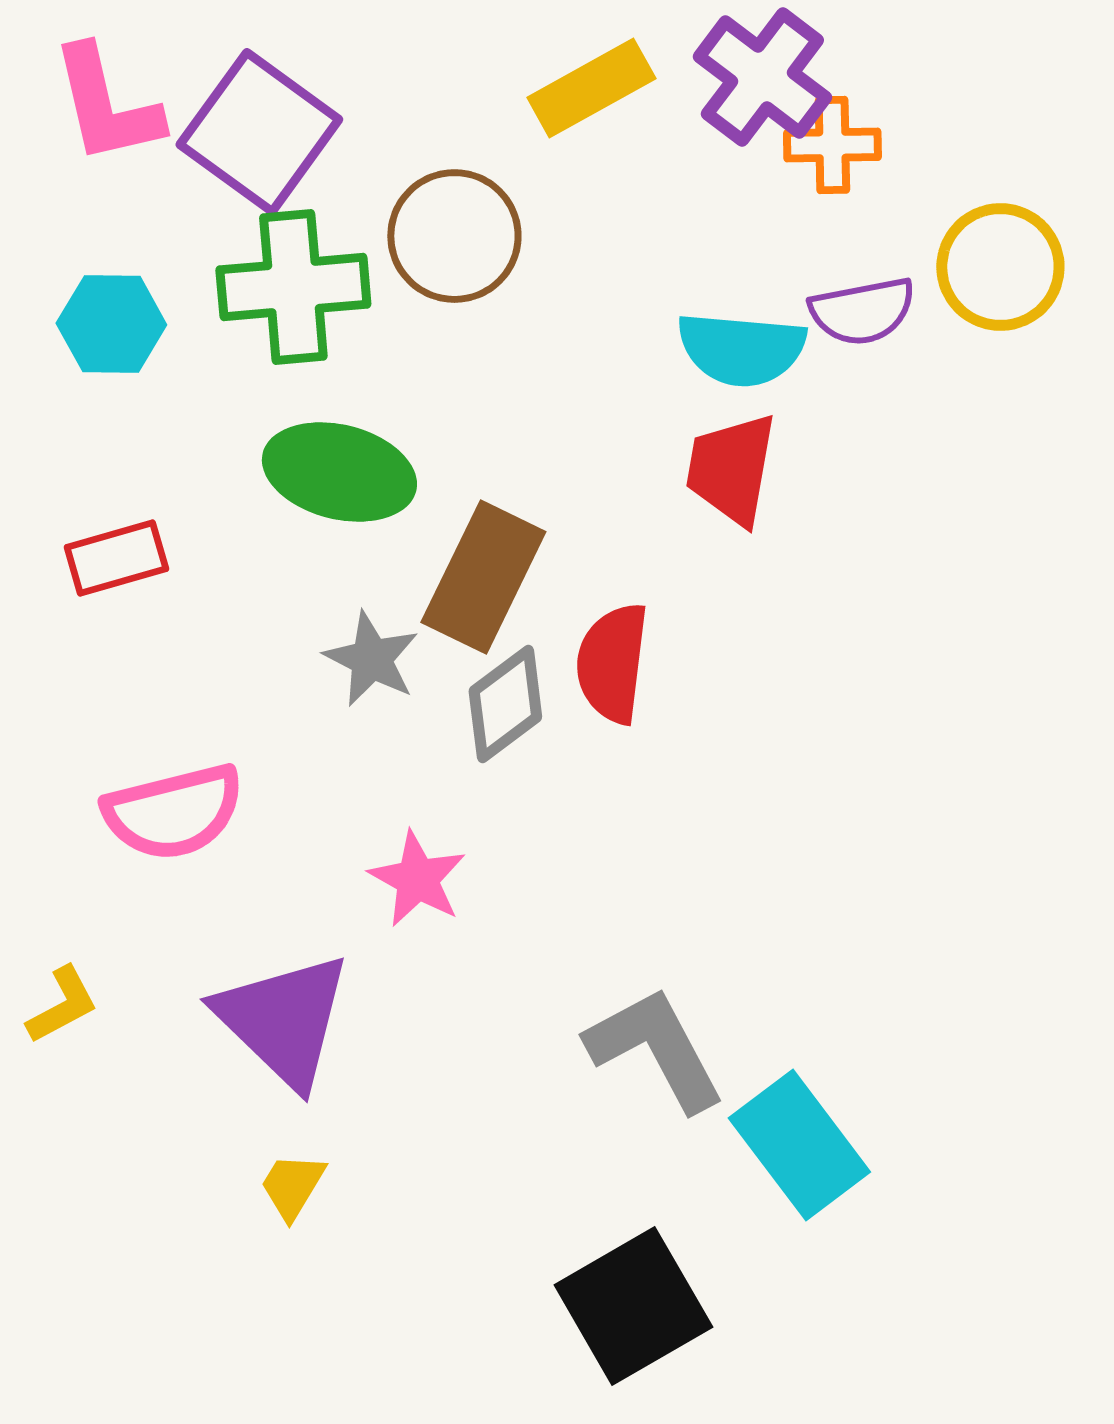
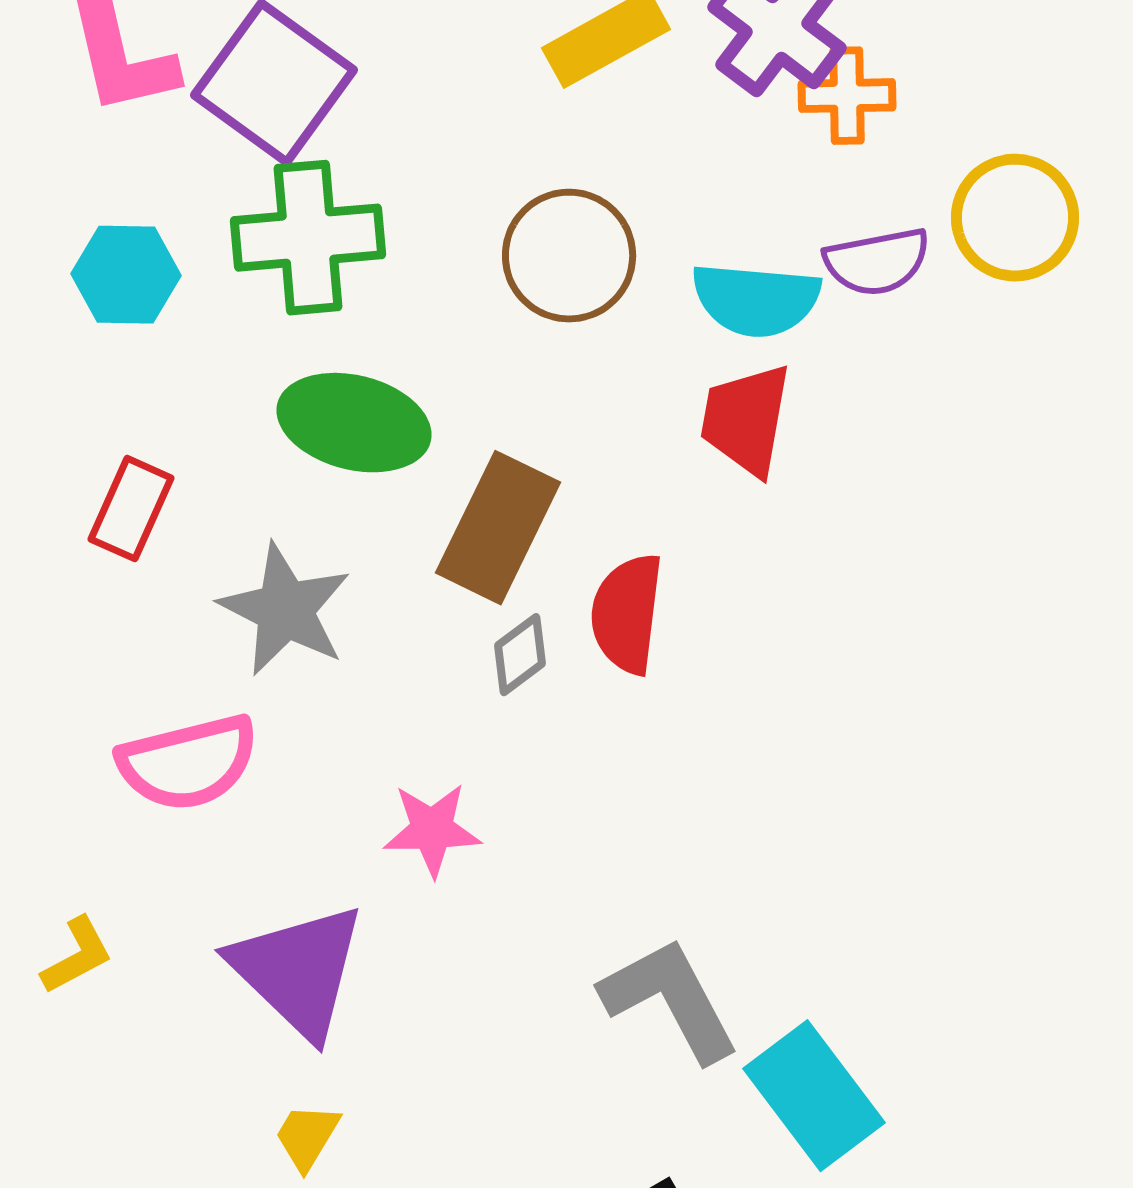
brown circle: (454, 236) -> (569, 256), moved
red rectangle: (116, 558) -> (131, 509), turned -50
gray star: (371, 659) -> (285, 610), moved, size x1.4
gray diamond: (505, 704) -> (520, 655), size x0.7
pink star: (417, 879) -> (432, 830), turned -30

